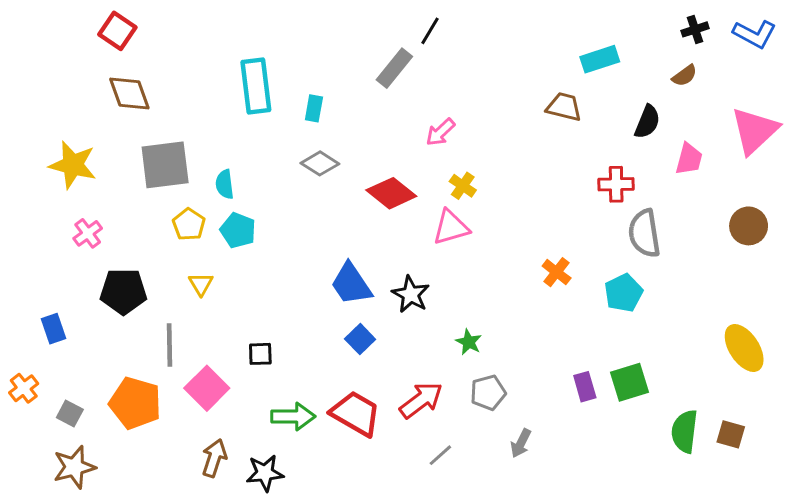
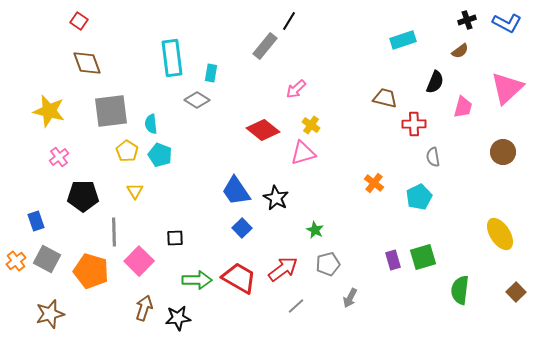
red square: (117, 31) -> (79, 21), size x0.7
brown trapezoid: (564, 107) -> (385, 98), moved
gray diamond: (320, 163) -> (197, 100), moved
gray semicircle: (644, 233) -> (433, 157), size x0.6
gray square: (70, 413) -> (47, 259), moved, size x1.5
brown square: (731, 434) -> (516, 292), moved, turned 30

